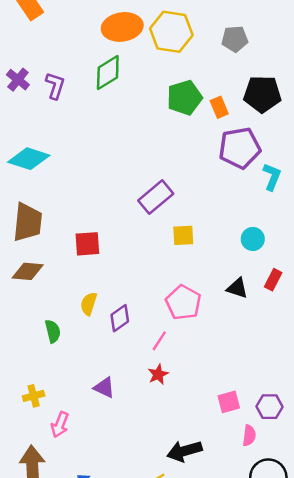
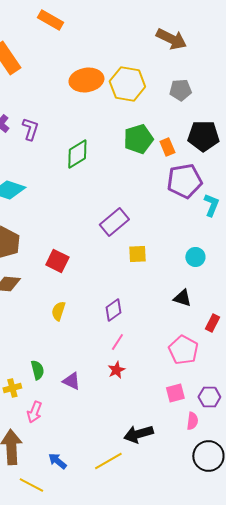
green diamond: (108, 72) -> (77, 154), moved
red square: (87, 244) -> (57, 261), turned 30
red rectangle: (273, 280) -> (212, 323), moved
pink pentagon: (183, 302) -> (183, 350), moved
purple diamond: (120, 318) -> (113, 310), moved
green semicircle: (53, 331) -> (37, 370), moved

